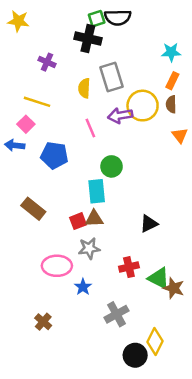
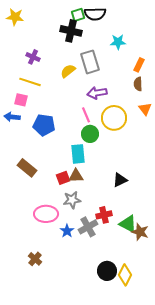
cyan star: (171, 52) -> (118, 42), moved
purple cross: (47, 62) -> (33, 57), moved
yellow semicircle: (84, 88) -> (68, 71), turned 49
yellow circle: (143, 106) -> (114, 118), moved
pink square: (26, 124) -> (21, 100), turned -32
pink line: (90, 128) -> (86, 115), moved
gray cross: (116, 314) -> (88, 227), moved
black circle: (135, 355) -> (107, 271), moved

